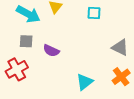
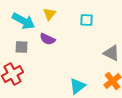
purple semicircle: (51, 51) -> (47, 39), moved

